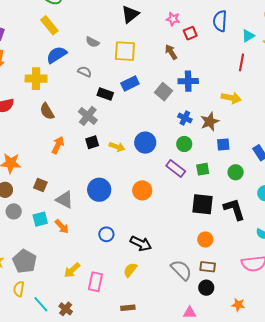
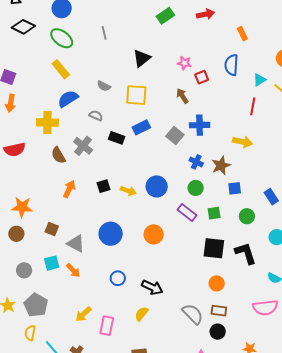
gray cross: (88, 116) -> (83, 146), moved
gray circle: (14, 211) -> (24, 270), moved

